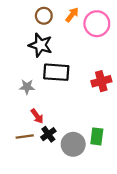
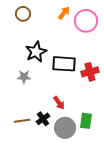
brown circle: (44, 16) -> (23, 14), moved
black star: (40, 45) -> (36, 52), moved, turned 30
black rectangle: (56, 72) -> (64, 64), moved
red arrow: (37, 116) -> (59, 103), moved

